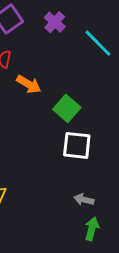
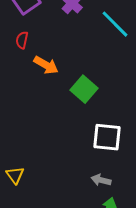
white square: (77, 145) -> (107, 137), moved

